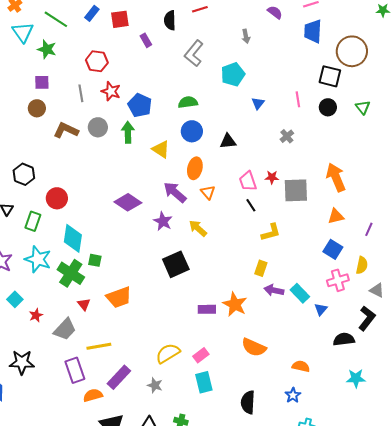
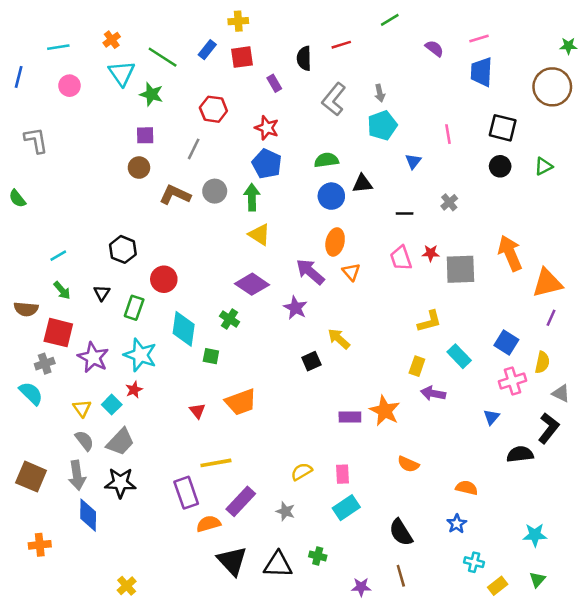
gray arrow: (246, 36) -> (380, 93), moved
brown circle: (352, 51) -> (552, 87), moved
red star: (111, 91) -> (267, 128), moved
gray line: (81, 93) -> (194, 149), turned 36
pink line: (298, 99) -> (448, 134), moved
green triangle: (363, 107) -> (544, 166), turned 42
black triangle: (228, 141) -> (362, 184), moved
yellow triangle: (161, 149) -> (259, 235), moved
black line: (251, 205) -> (405, 213), moved, turned -56
orange triangle: (336, 216) -> (547, 283), moved, size x1.5
yellow arrow: (198, 228) -> (339, 339), moved
black square: (176, 264) -> (311, 361), size x0.6
green cross: (71, 273) -> (230, 319), moved, size x0.6
cyan rectangle: (300, 293) -> (459, 356), moved
red star: (36, 315) -> (134, 390), moved
gray trapezoid: (65, 329) -> (120, 442), moved
orange semicircle: (254, 347) -> (408, 464), size x0.7
yellow semicircle: (168, 353) -> (302, 472), size x0.7
pink rectangle: (201, 355) -> (343, 474), turned -56
cyan star: (356, 378) -> (535, 535), moved
cyan rectangle: (204, 382) -> (346, 508), turned 70
black semicircle: (248, 402) -> (401, 532), turned -35

